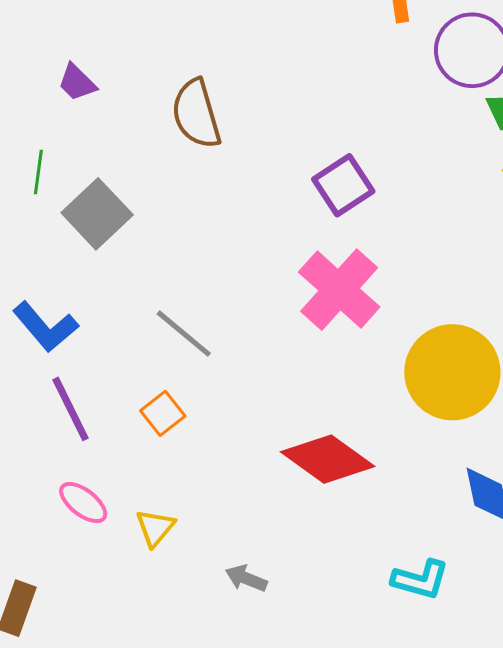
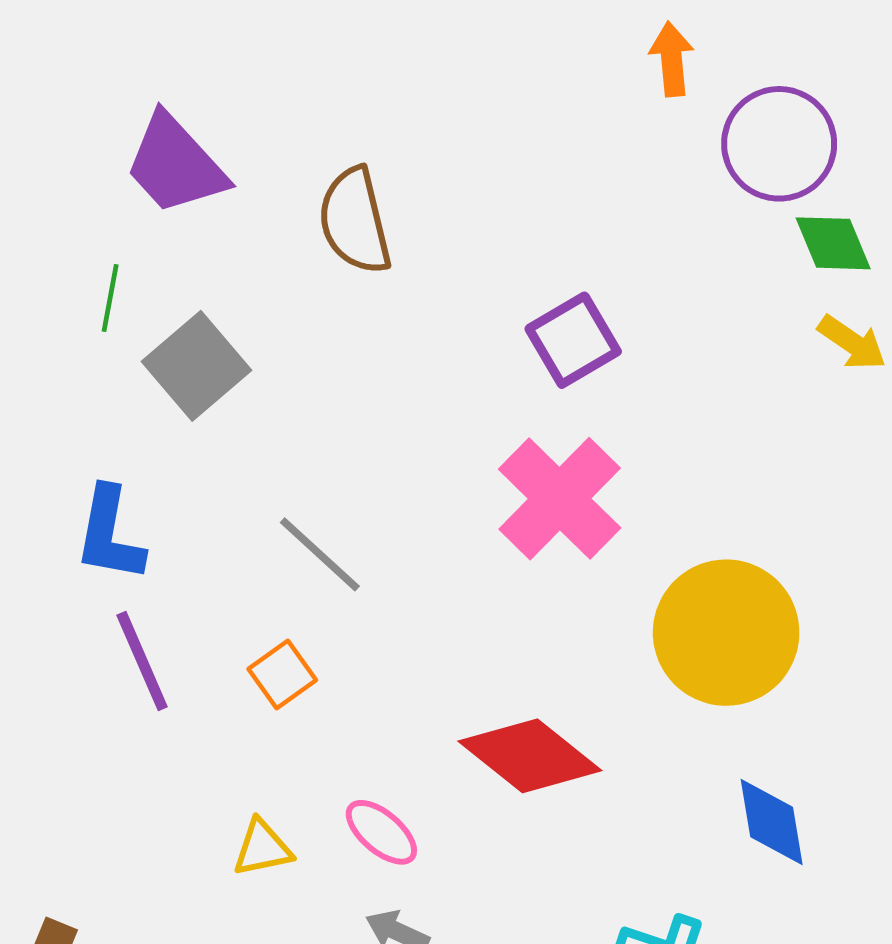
purple trapezoid: (77, 82) -> (175, 164), size x1.8
blue L-shape: (45, 327) -> (110, 534), turned 48
pink ellipse: (83, 503) -> (381, 832), moved
yellow triangle: (155, 528) -> (262, 848), turned 36

